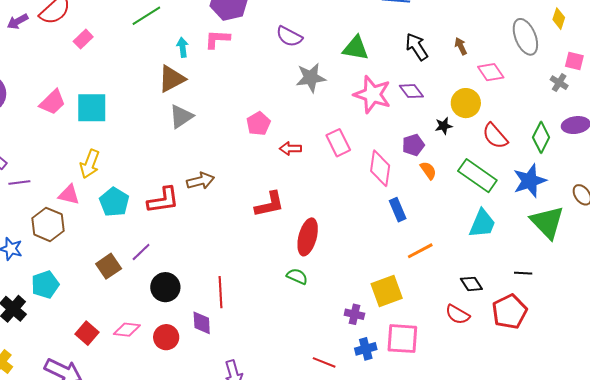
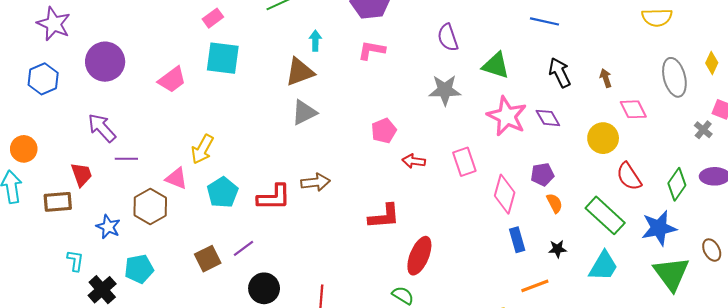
purple semicircle: (289, 36) -> (448, 38), moved, turned 36
pink L-shape: (217, 39) -> (372, 50), moved
cyan square: (92, 108) -> (223, 58), moved
black star: (444, 126) -> (557, 249), moved

